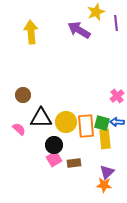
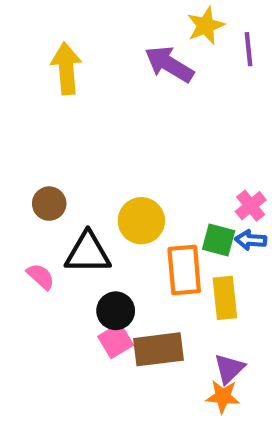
yellow circle: (66, 122) -> (141, 221), moved
blue arrow: (117, 122) -> (251, 240), moved
green square: (102, 123) -> (219, 240), moved
brown rectangle: (74, 163) -> (159, 349), size x1.6

